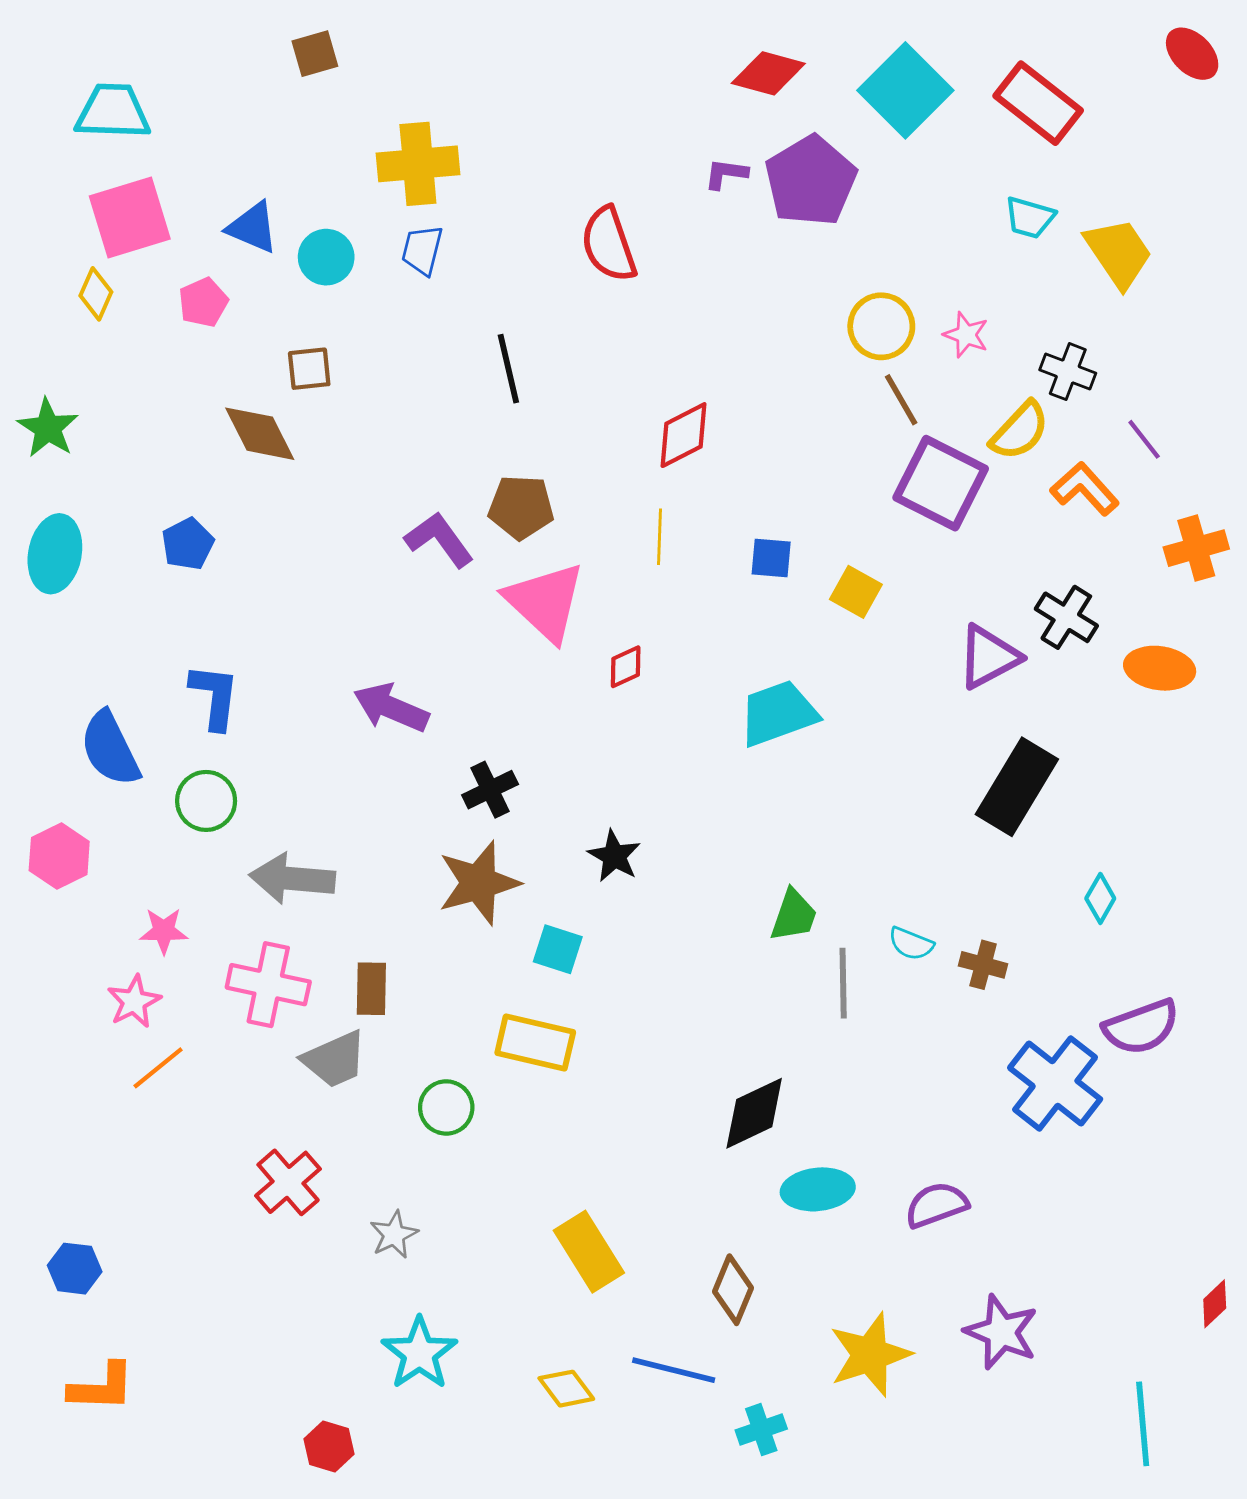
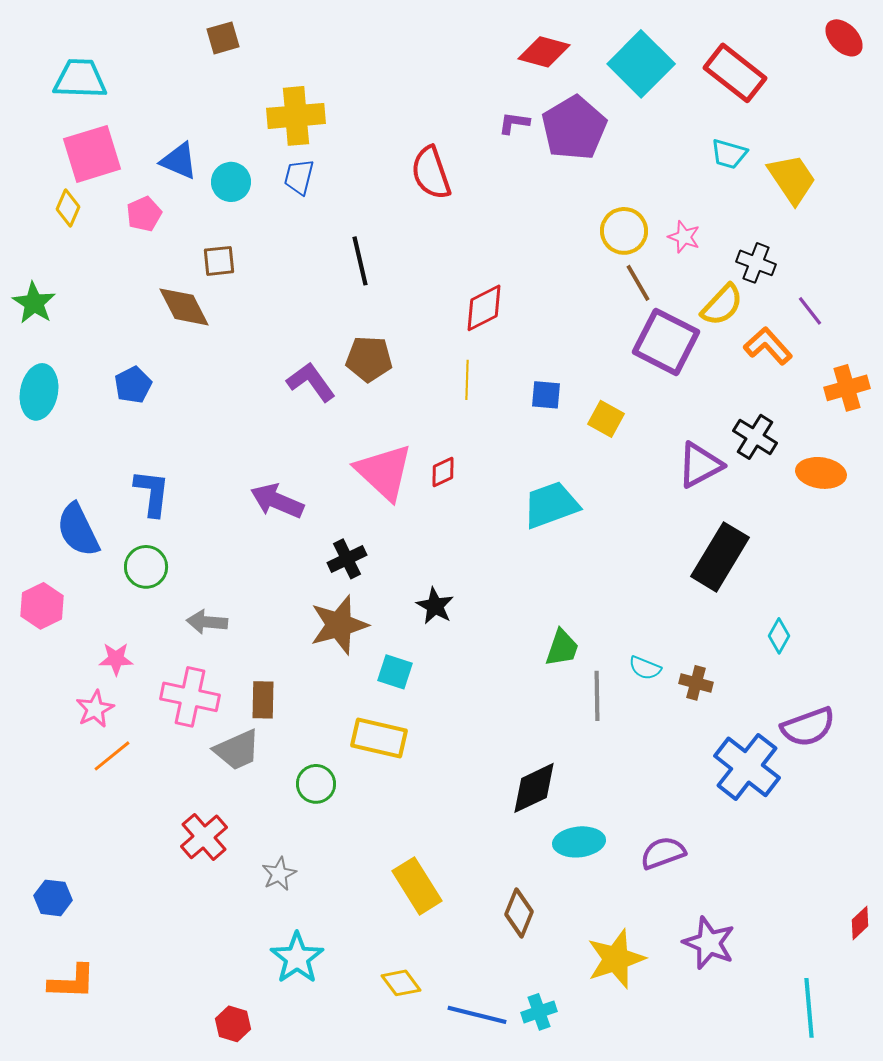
pink triangle: (545, 602) -> (384, 472), moved
gray arrow: (292, 879) -> (207, 622), size x0.7
blue line: (674, 1370) -> (477, 1015), moved

